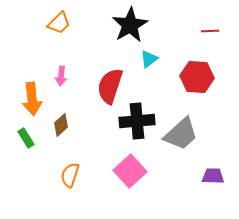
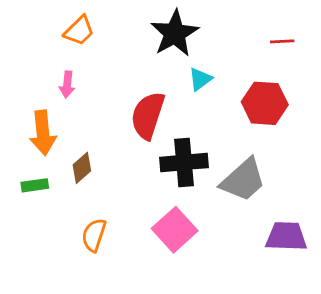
pink arrow: (61, 76) -> (67, 84), moved
green rectangle: (26, 138) -> (35, 185), turned -66
purple trapezoid: (213, 176) -> (286, 236), size x1.4

